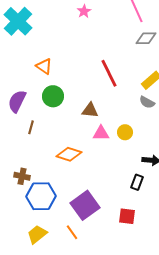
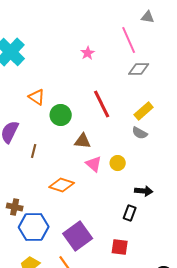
pink star: (84, 11) -> (88, 53), moved
green circle: (53, 96) -> (61, 115), moved
brown line: (31, 127) -> (34, 151), moved
pink triangle: (101, 133) -> (94, 164), turned 42

